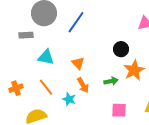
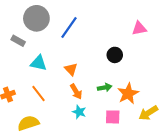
gray rectangle: (26, 35) -> (18, 41), turned 32
orange star: (134, 70) -> (128, 94), moved
cyan star: (69, 99) -> (79, 112), moved

